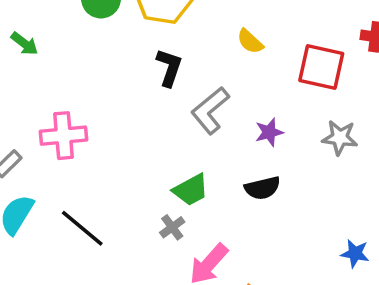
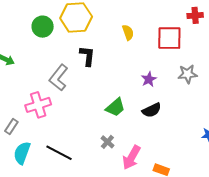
yellow semicircle: (250, 41) -> (128, 32), turned -140
gray L-shape: (210, 110) -> (59, 78), moved
green trapezoid: (191, 190) -> (115, 107), moved

